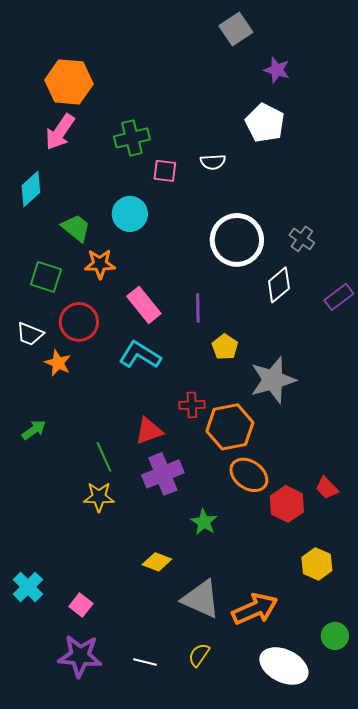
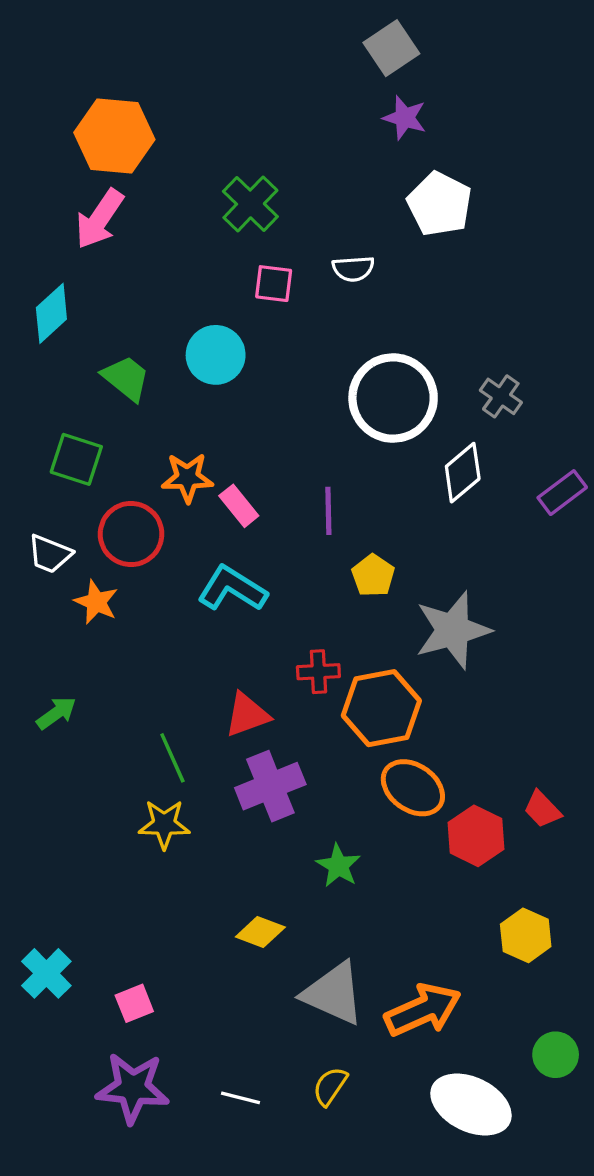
purple star: (277, 70) -> (405, 118), moved
green cross: (132, 138) -> (250, 204), moved, turned -32
orange star: (100, 264) -> (187, 478), moved
pink rectangle: (144, 305) -> (239, 506), size x0.7
pink square: (81, 605) -> (134, 1003), turned 30

